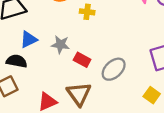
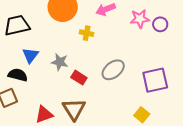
blue triangle: (29, 39) -> (30, 55), turned -30
gray ellipse: (114, 69) -> (113, 70), moved

